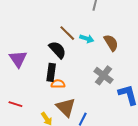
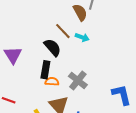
brown semicircle: (111, 43) -> (80, 12), moved
gray cross: (104, 75) -> (78, 80), moved

